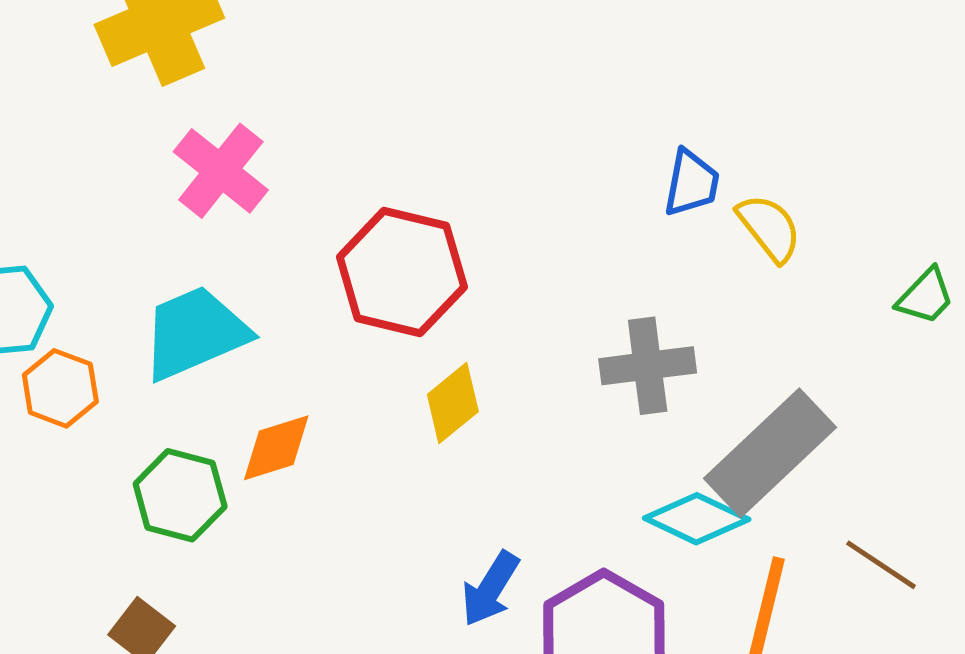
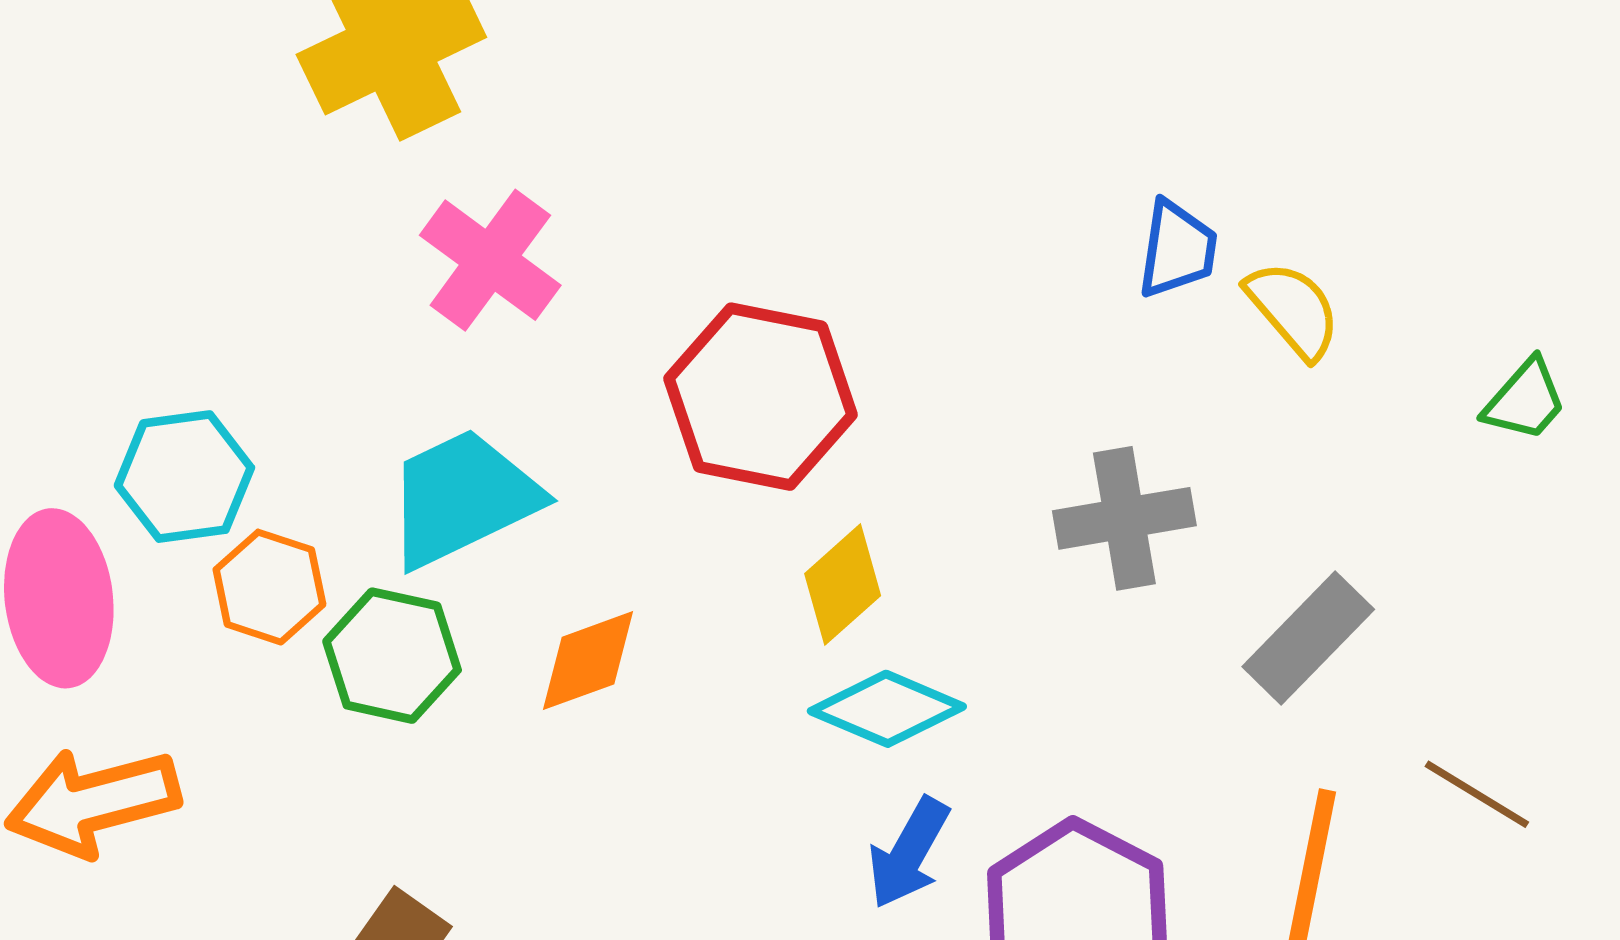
gray rectangle: (770, 453) -> (1308, 638), size x0.7
green hexagon: (180, 495) -> (392, 656), moved
cyan diamond: (697, 519) -> (887, 709), moved

